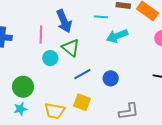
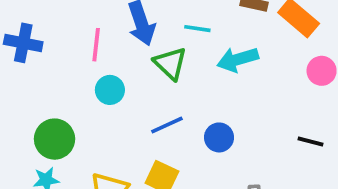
cyan line: (101, 17) -> (197, 29), moved
green triangle: (71, 48) -> (170, 63), moved

